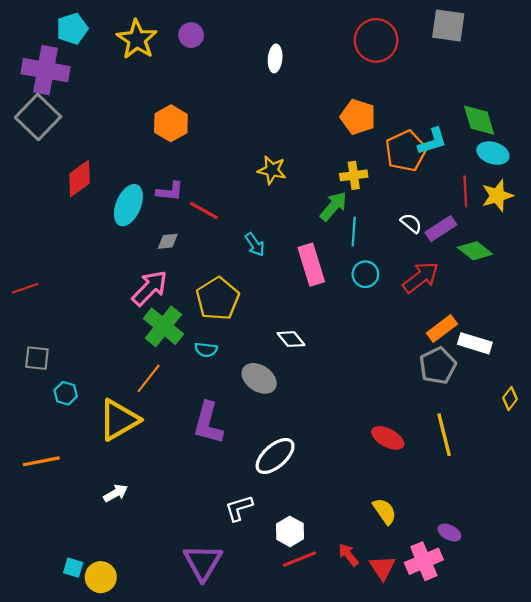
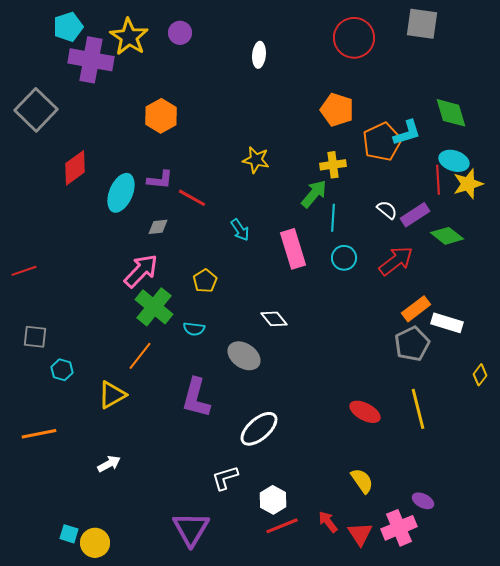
purple cross: (45, 70) -> (91, 60), moved
cyan ellipse: (493, 153) -> (454, 161), moved
yellow pentagon: (218, 299) -> (205, 281), size x0.6
yellow triangle: (119, 420) -> (112, 395), size x0.7

